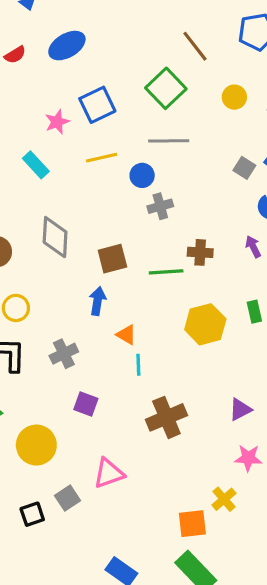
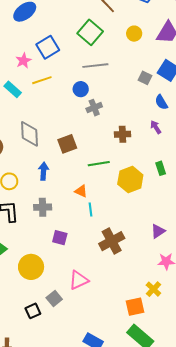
yellow line: (102, 158) -> (42, 80), moved
green line: (166, 272) -> (99, 164), moved
blue arrow: (97, 301) -> (44, 171), moved
gray cross: (64, 354) -> (43, 207), turned 30

